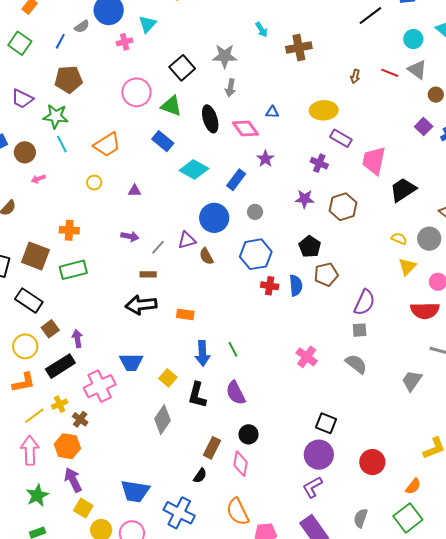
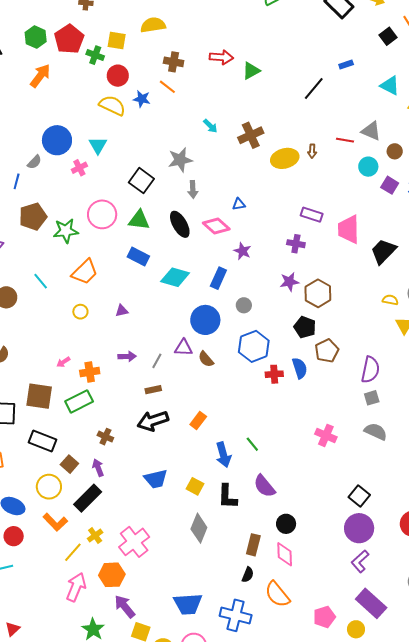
cyan circle: (413, 39) -> (368, 167), moved
yellow ellipse: (324, 110) -> (285, 158), moved
green star: (56, 116) -> (66, 231), moved
pink arrow: (38, 179) -> (63, 362), moved
brown hexagon: (343, 207) -> (318, 293), moved
orange cross: (69, 230) -> (90, 372), moved
purple triangle: (187, 240) -> (183, 348), turned 30
orange rectangle: (185, 314) -> (198, 420), turned -48
orange L-shape: (24, 382) -> (55, 522), turned 70
pink cross: (100, 386) -> (134, 542), moved
brown cross: (80, 419) -> (105, 437), moved
black square: (326, 423) -> (359, 496), turned 30
pink arrow: (30, 450) -> (76, 587), turned 36
orange semicircle: (238, 512) -> (277, 594), moved

